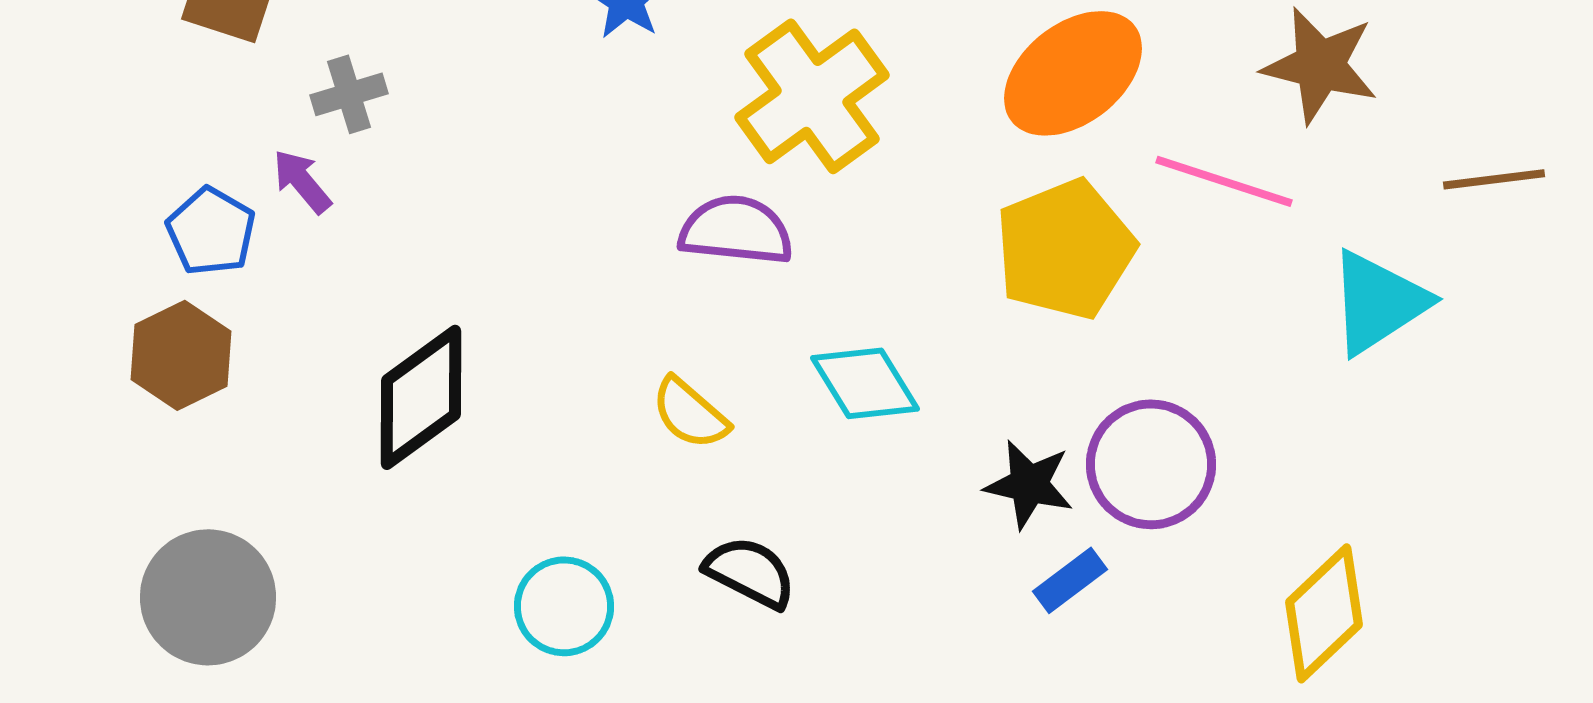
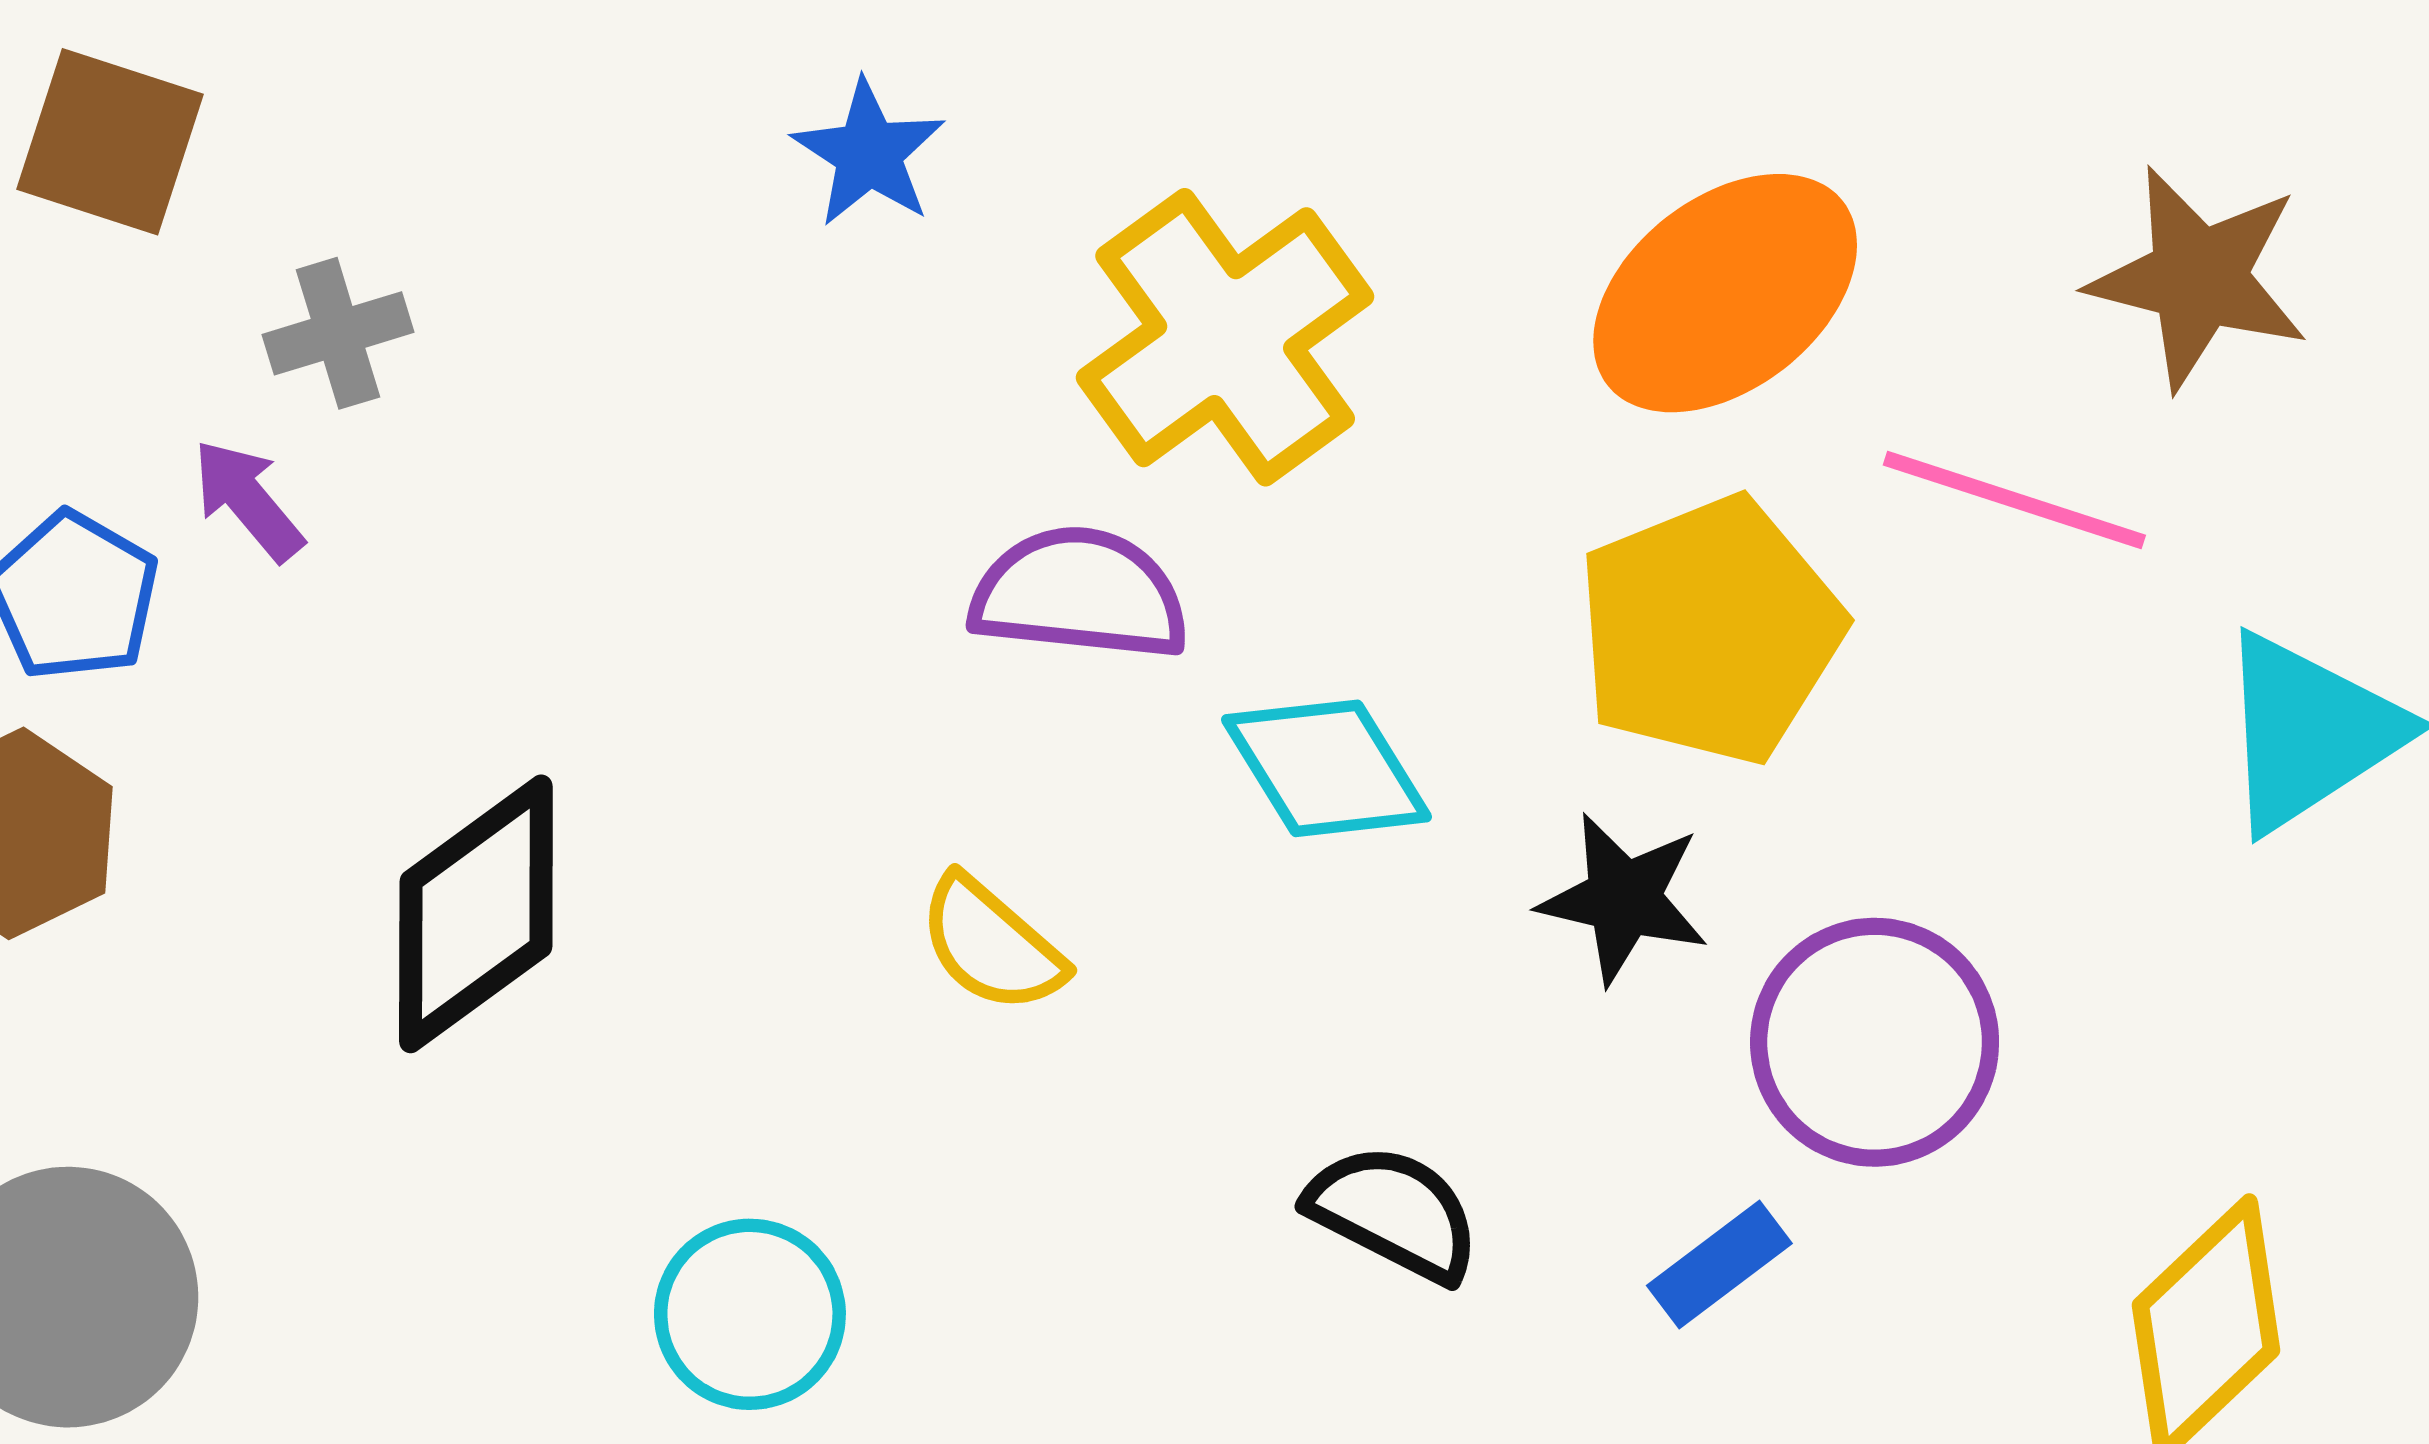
cyan diamond: (865, 383) -> (1327, 768), moved
black star: (1029, 484) -> (1624, 899), moved
black semicircle: (750, 572) -> (1394, 1213), moved

